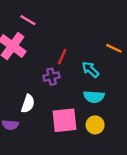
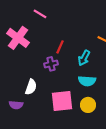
pink line: (28, 20) -> (40, 14), moved
cyan arrow: (90, 70) -> (84, 58), turned -105

